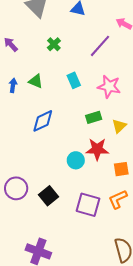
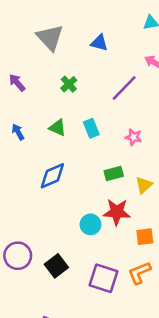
green triangle: (36, 81) -> (58, 128), moved
blue arrow: (13, 85) -> (18, 132), turned -40
pink star: (109, 87) -> (133, 137), size x0.6

